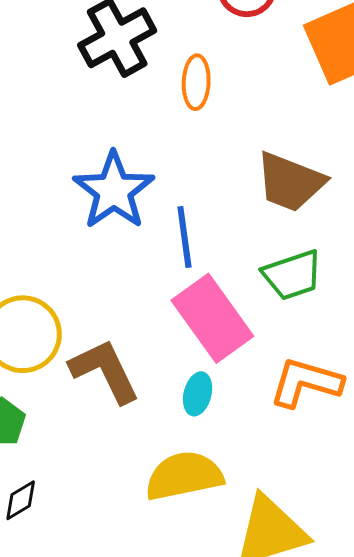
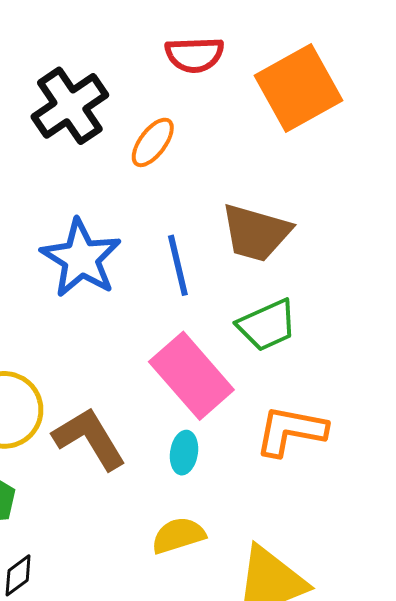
orange ellipse: (196, 82) -> (153, 142), turned 40
blue line: (184, 237) -> (178, 265), moved
yellow semicircle: (184, 476) -> (178, 535), size x0.7

